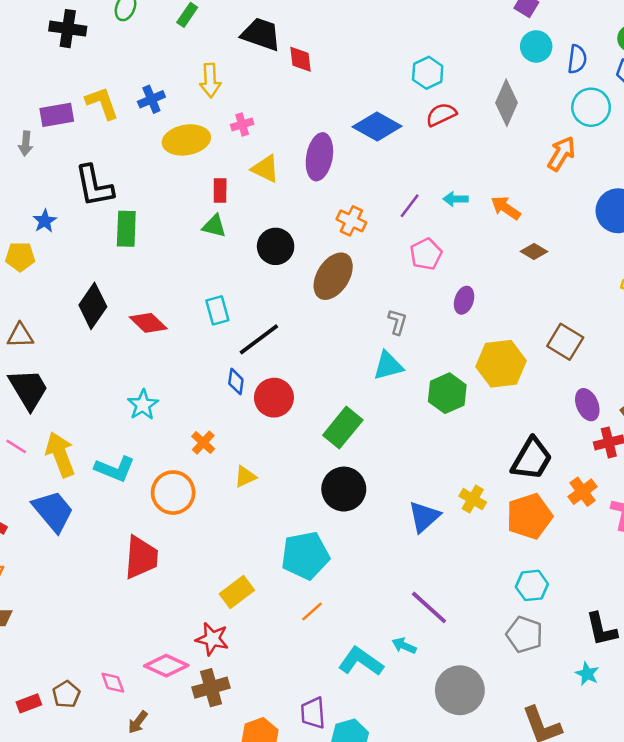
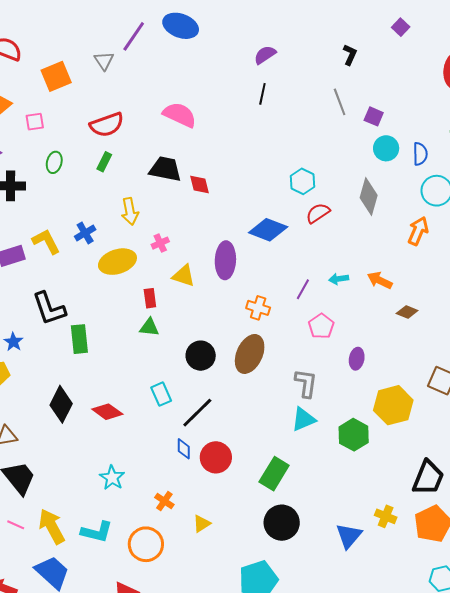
black circle: (276, 246) -> (201, 356), moved
gray L-shape: (397, 322) -> (306, 383), size x1.4

